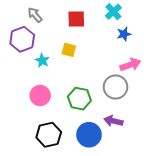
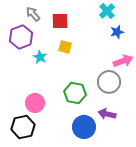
red square: (76, 19) -> (60, 21), moved
pink circle: (40, 95) -> (35, 103), moved
black hexagon: (49, 135) -> (23, 127), moved

